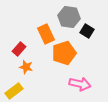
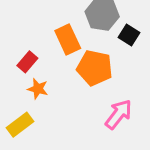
orange pentagon: (64, 53) -> (95, 68), turned 30
pink arrow: (80, 84) -> (118, 114), turned -65

